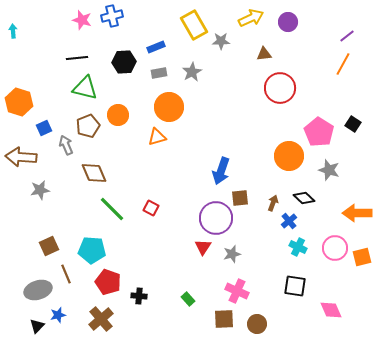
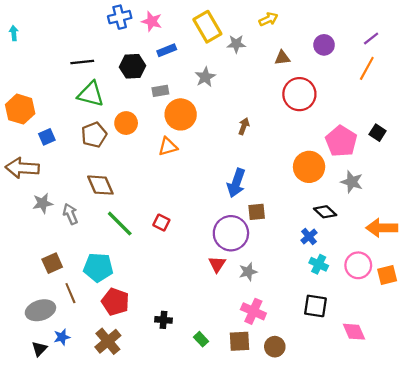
yellow arrow: (251, 18) -> (268, 19), size x0.7
pink star: (82, 20) -> (152, 21), moved
purple circle: (288, 22) -> (324, 45), moved
gray rectangle: (159, 73) -> (160, 91), moved
gray arrow: (66, 145) -> (70, 214), moved
brown arrow: (273, 203) -> (244, 126), moved
black cross: (139, 296) -> (164, 320), moved
green rectangle: (188, 299) -> (201, 339), moved

